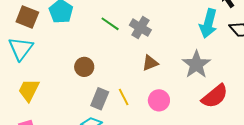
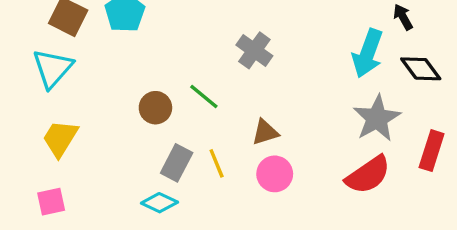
green line: (110, 24) -> (204, 97), moved
brown triangle: (150, 63) -> (265, 132), moved
gray star: (196, 64) -> (377, 118), moved

